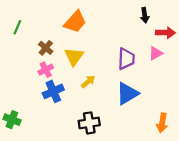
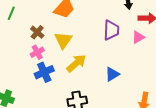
purple trapezoid: (126, 59) -> (111, 30), moved
yellow arrow: (88, 82) -> (76, 63), size x1.5
blue triangle: (127, 94) -> (112, 74), size x0.7

